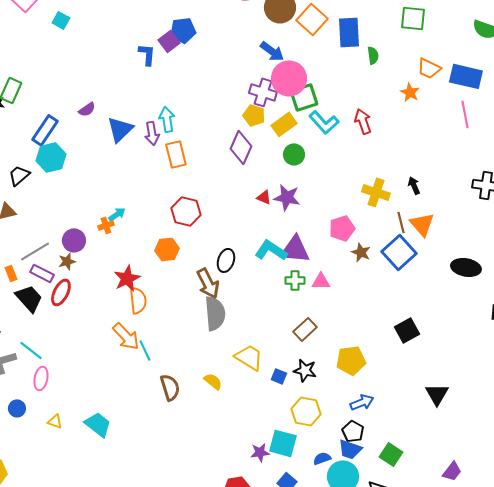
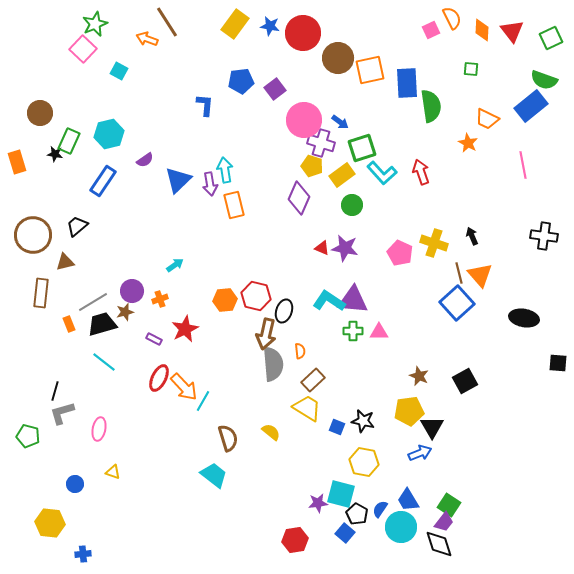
green square: (413, 18) -> (471, 69), size x0.6
orange square: (312, 19) -> (370, 70), turned 36
purple square: (169, 41) -> (275, 89), moved
blue arrow: (272, 51) -> (340, 122), moved, size x0.7
green semicircle: (373, 55) -> (431, 106), size x1.8
blue rectangle: (466, 76) -> (531, 106), moved, turned -52
pink circle: (289, 78) -> (304, 120), moved
cyan hexagon: (51, 157) -> (109, 134), moved
red hexagon: (186, 211) -> (256, 296), moved
orange cross: (106, 225) -> (160, 299), moved
pink pentagon: (342, 228) -> (400, 253), moved, turned -30
brown star: (361, 252) -> (419, 376), moved
purple rectangle: (42, 273) -> (154, 339), moved, size x0.7
brown arrow: (208, 283) -> (266, 334), turned 40
red ellipse: (61, 292) -> (159, 378), moved
black trapezoid: (29, 298) -> (102, 324), moved, turned -64
orange semicircle: (138, 300) -> (300, 351), moved, size x0.6
brown rectangle: (305, 329) -> (313, 380), moved
cyan line: (31, 350) -> (104, 362), moved
cyan line: (145, 350) -> (203, 401), turned 55
black triangle: (437, 394) -> (432, 427), moved
blue circle: (17, 408) -> (75, 484), moved
cyan trapezoid: (98, 424) -> (214, 475), moved
black pentagon: (353, 431) -> (357, 514), moved
blue trapezoid: (350, 449) -> (408, 500), turned 40
blue semicircle: (322, 458) -> (380, 509), turned -36
purple trapezoid: (452, 471) -> (444, 522), moved

